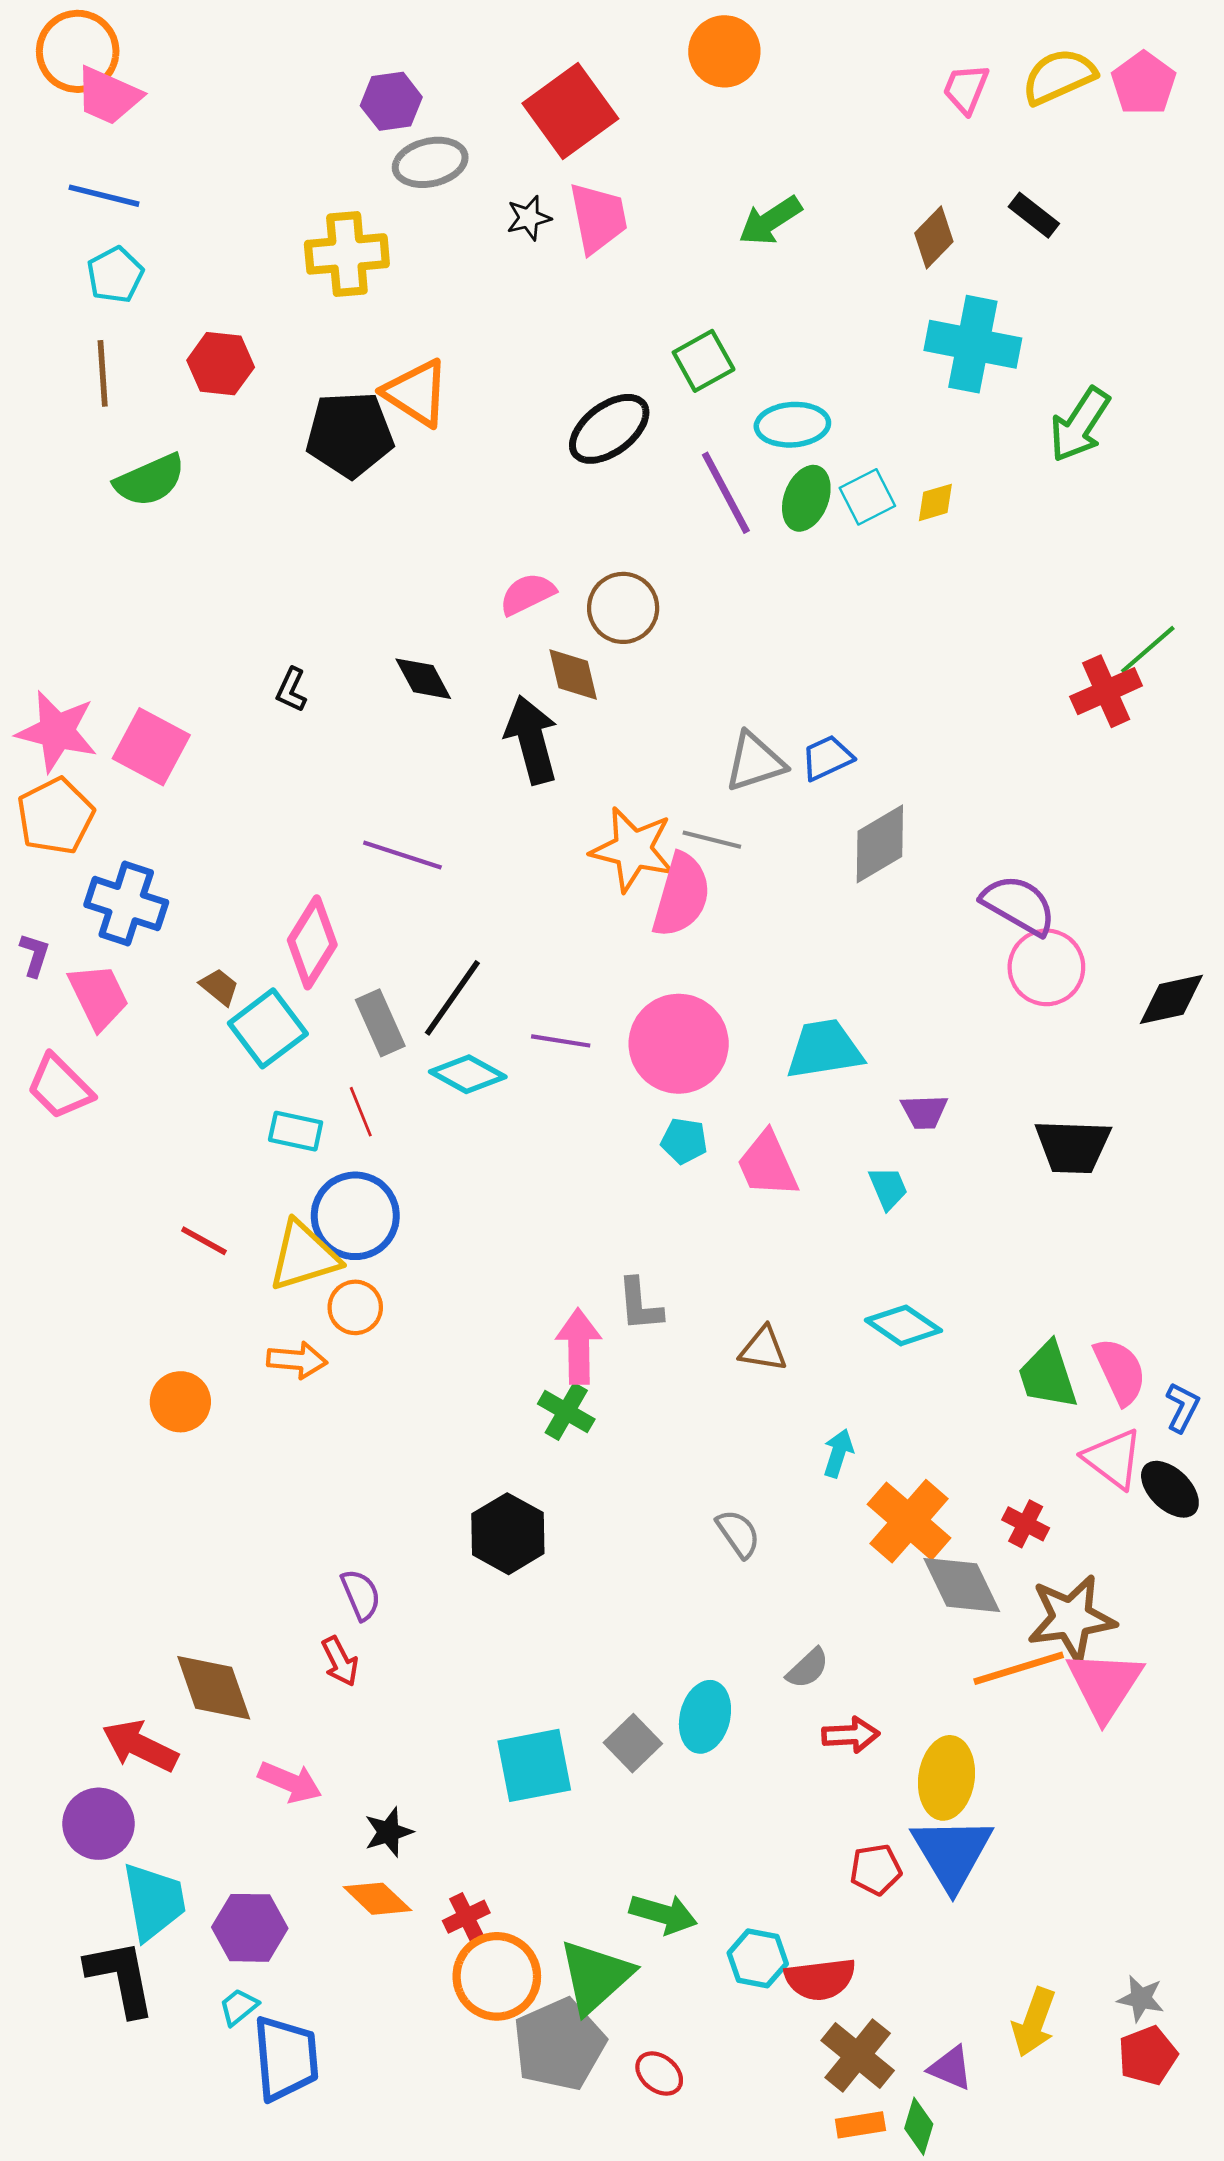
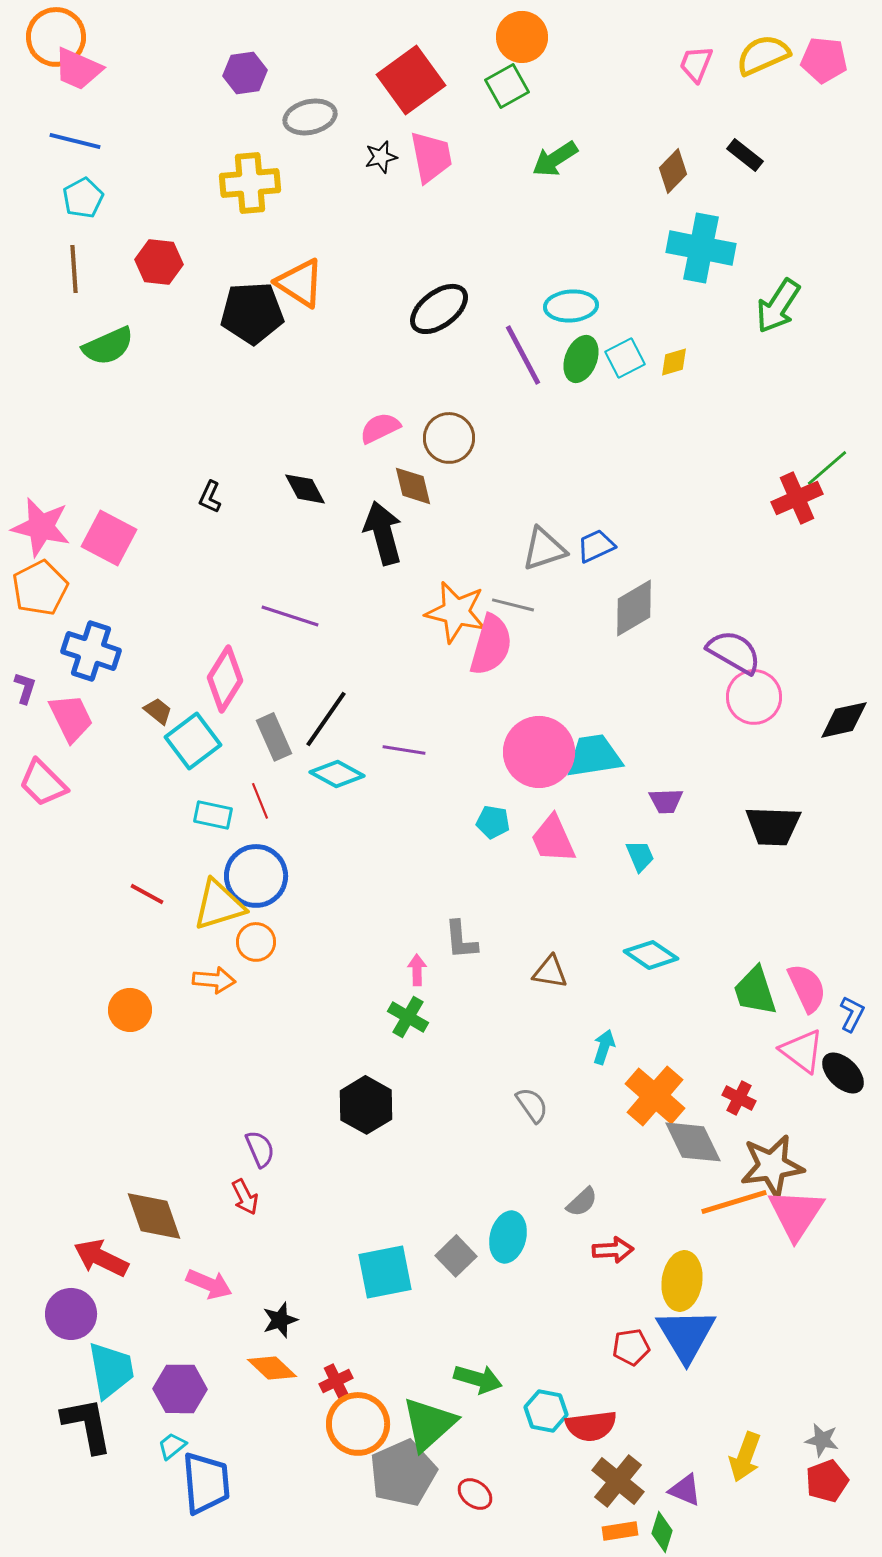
pink pentagon: (1144, 83) -> (824, 60), turned -30
purple hexagon: (391, 101) -> (245, 73), moved
green square: (704, 361) -> (507, 86), moved
pink circle: (679, 1044) -> (539, 752), moved
pink arrow: (579, 1346) -> (417, 970), size x0.6

